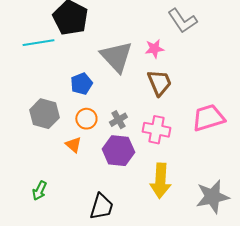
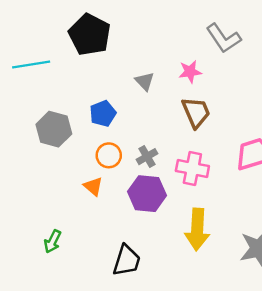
cyan line: (38, 43) -> (31, 65), moved
gray triangle: (116, 57) -> (145, 81), size x0.5
gray hexagon: (44, 114) -> (54, 129), moved

